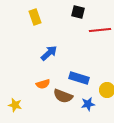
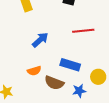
red line: (100, 30) -> (83, 31), moved

